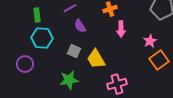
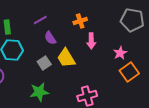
gray square: (74, 51) -> (44, 63), turned 32
yellow trapezoid: (96, 59) -> (66, 58), moved

